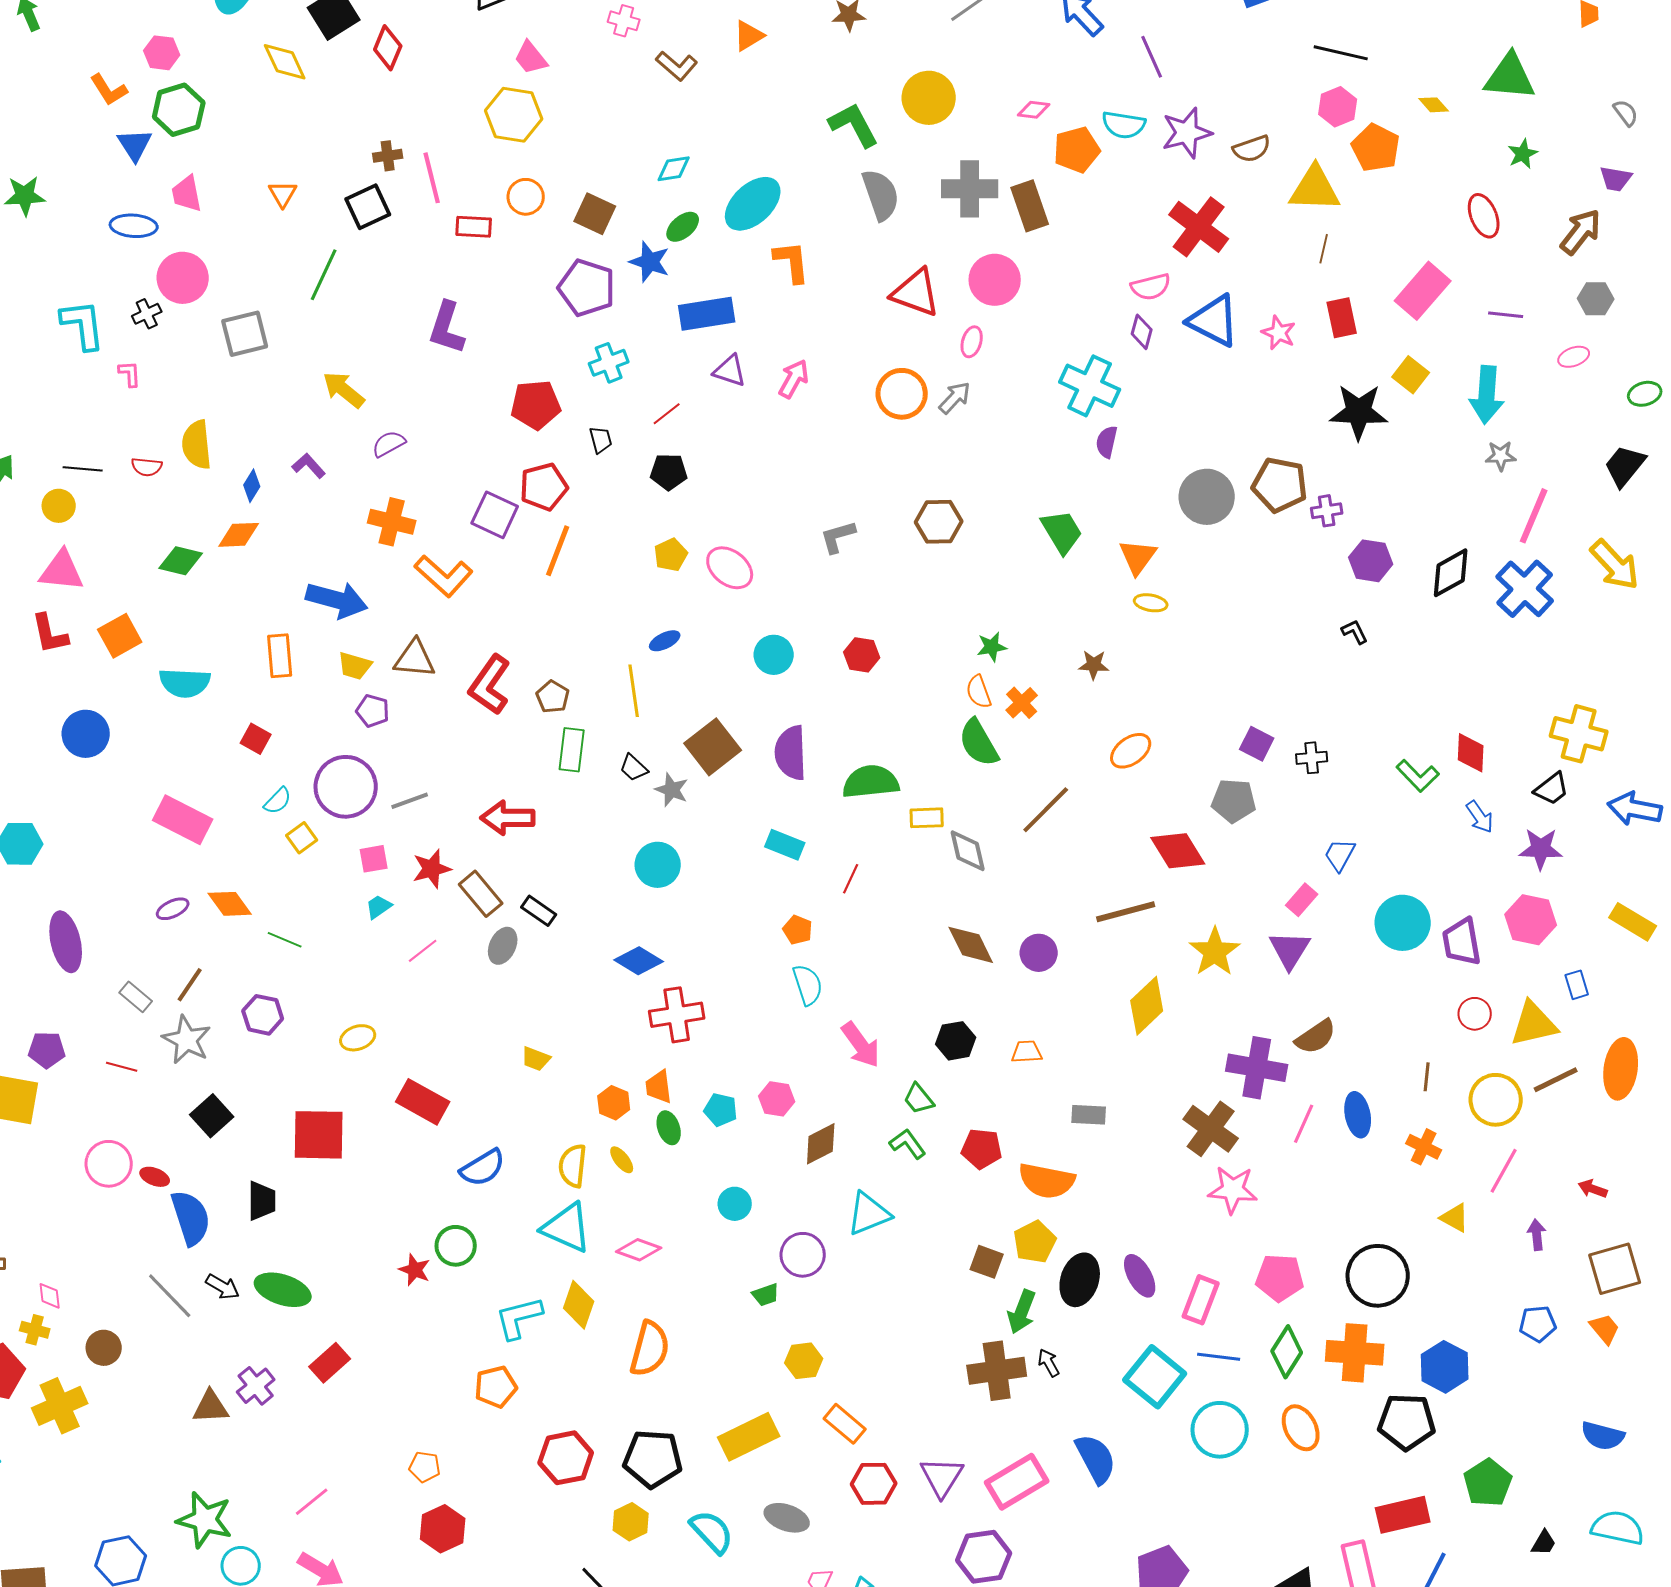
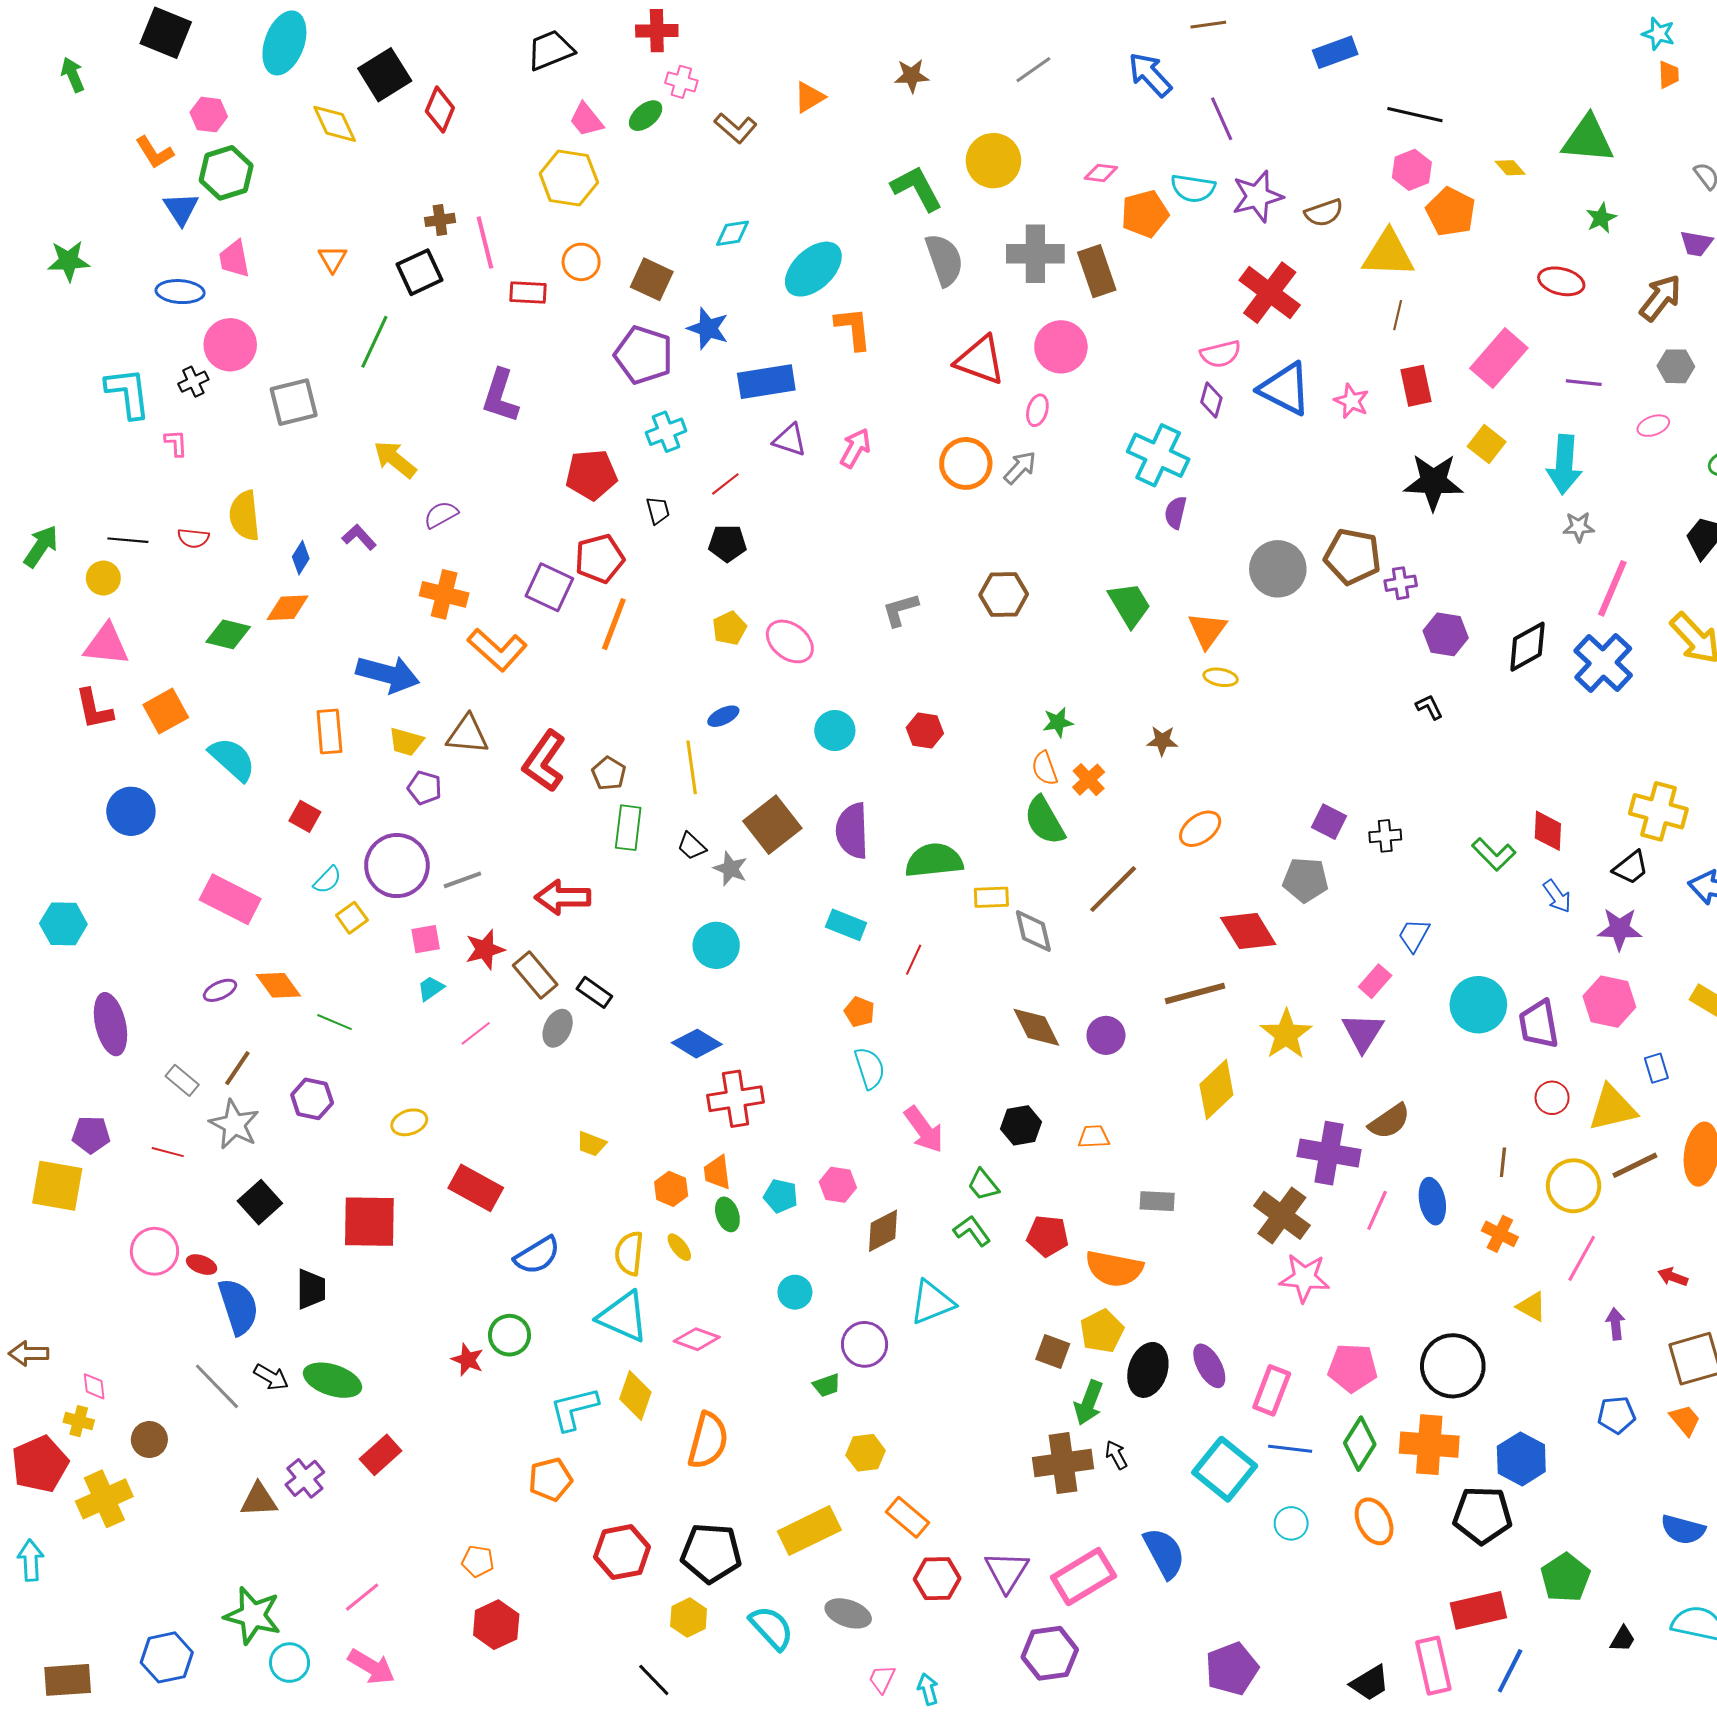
red ellipse: (1484, 216) -> (1561, 281), turned -54
green ellipse: (683, 227) -> (646, 116), moved
cyan semicircle: (185, 683) -> (232, 759), turned -141
cyan circle: (1220, 1430) -> (1291, 1523), size x0.6

